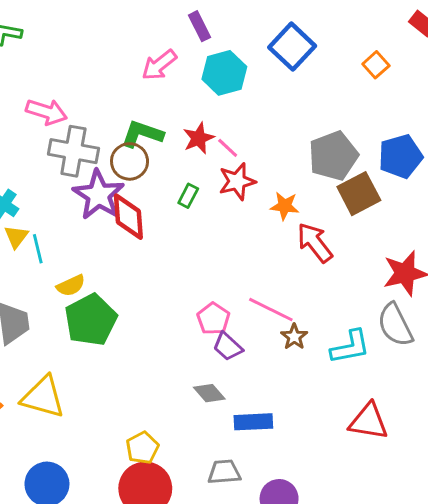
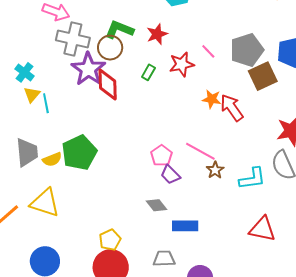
pink line: (228, 148) -> (208, 51), moved
orange star: (285, 206) -> (212, 99), moved
yellow semicircle: (71, 286) -> (52, 159), moved

